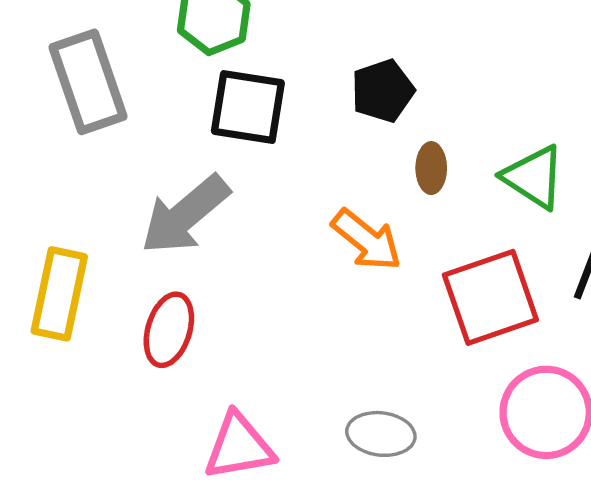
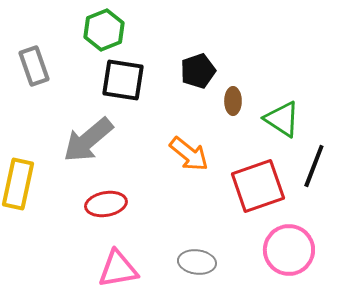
gray rectangle: (88, 82) -> (34, 66), size x0.7
brown ellipse: (431, 168) -> (233, 101), moved
red ellipse: (169, 330) -> (106, 204), moved, turned 63

